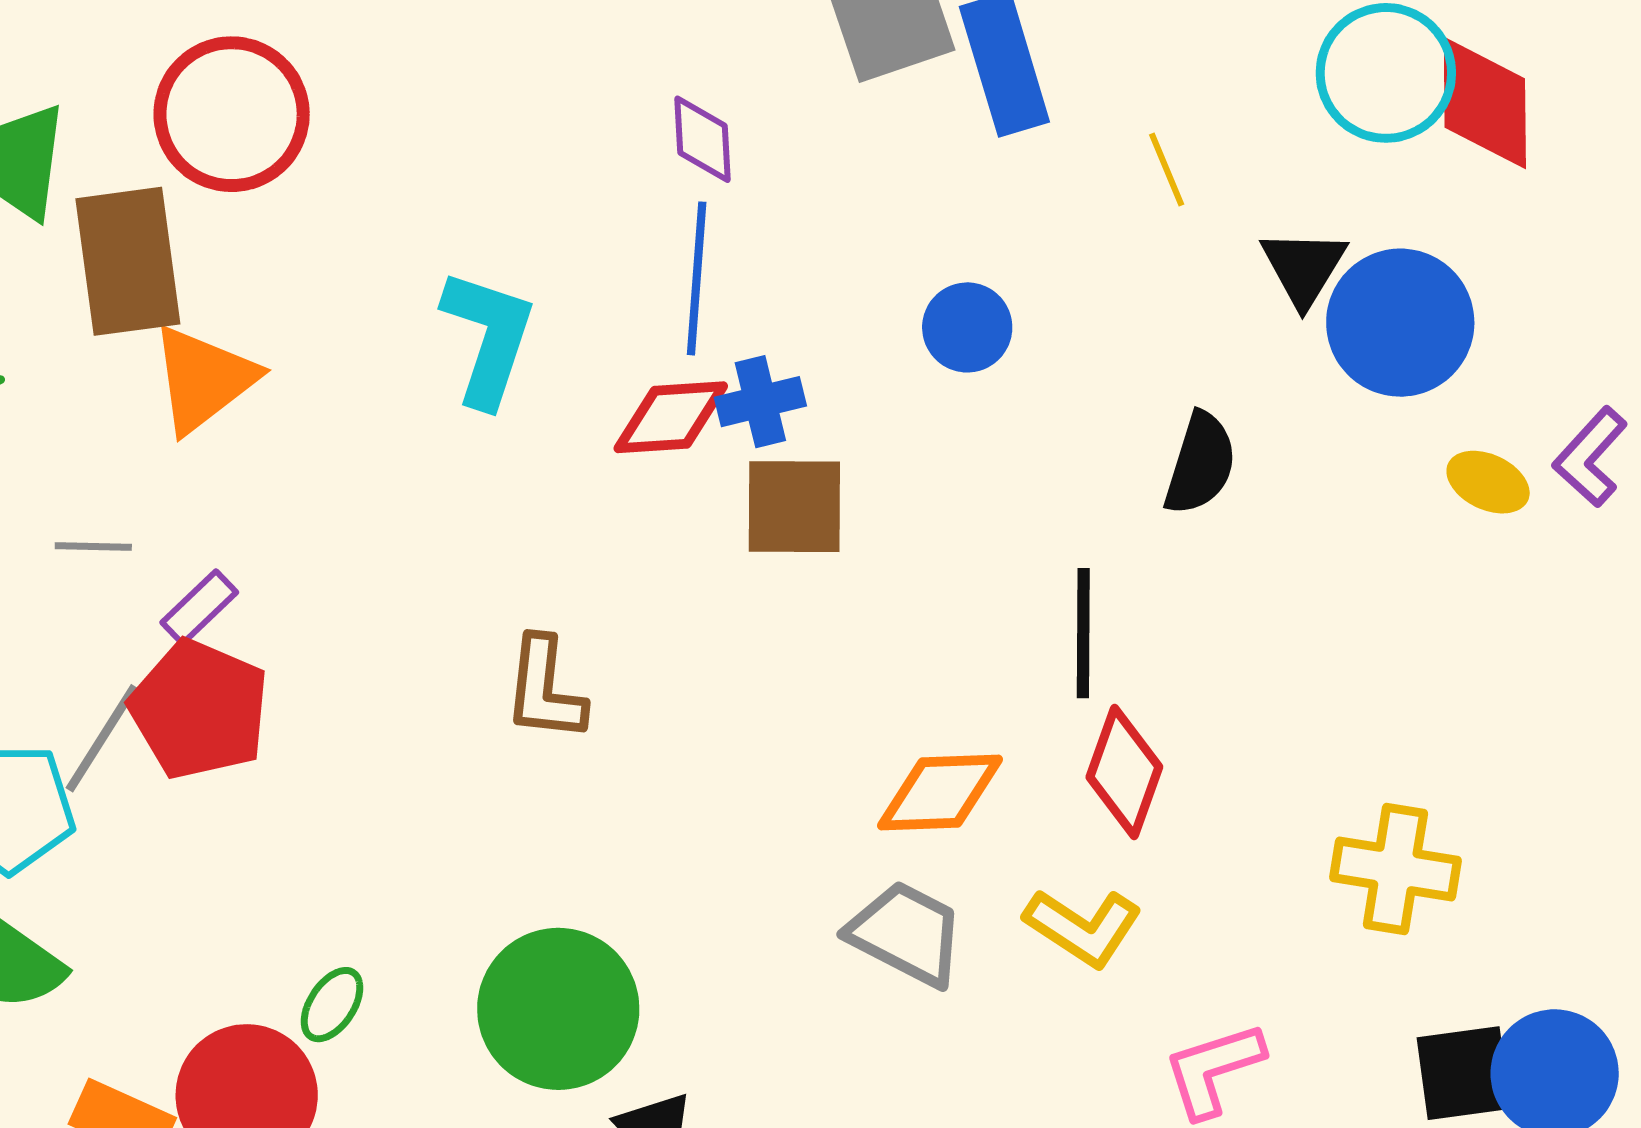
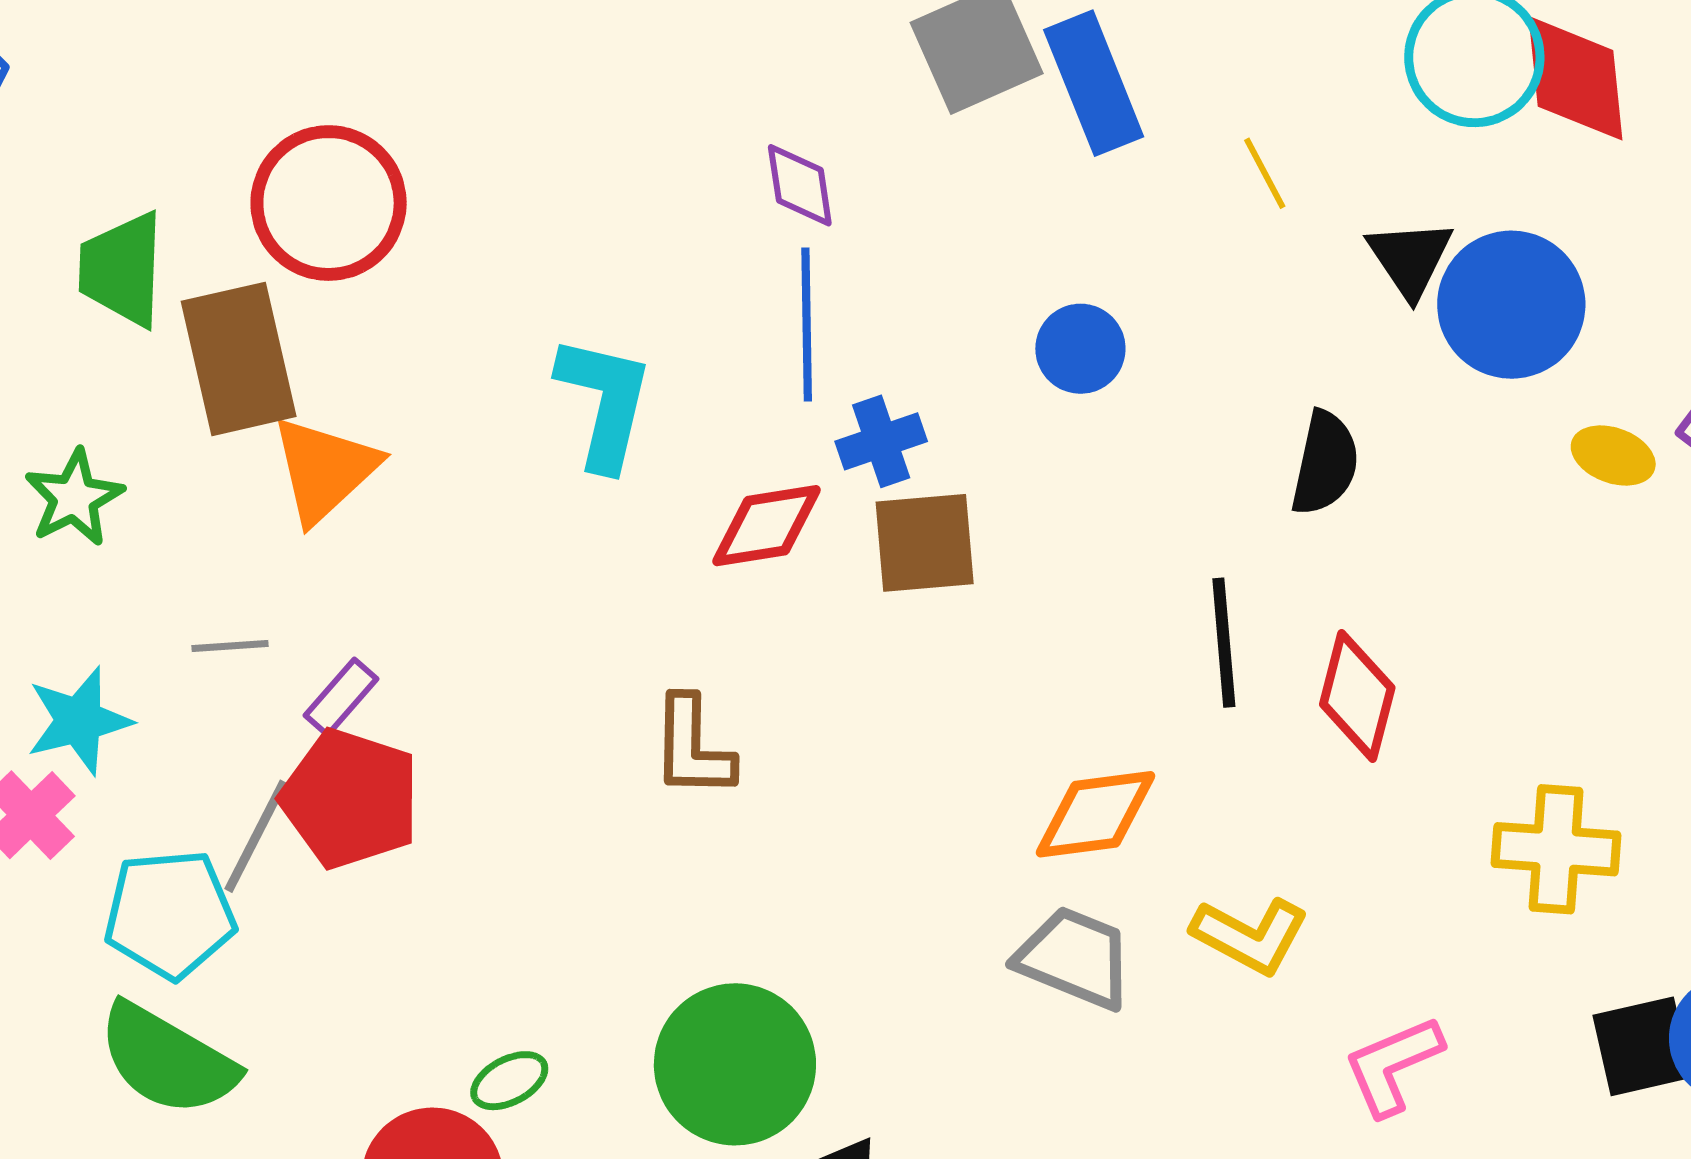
red diamond: (671, 417) -> (766, 526), moved
red diamond: (1124, 772) -> (1357, 696), moved
green ellipse: (332, 1005) -> (509, 1081), turned 34

